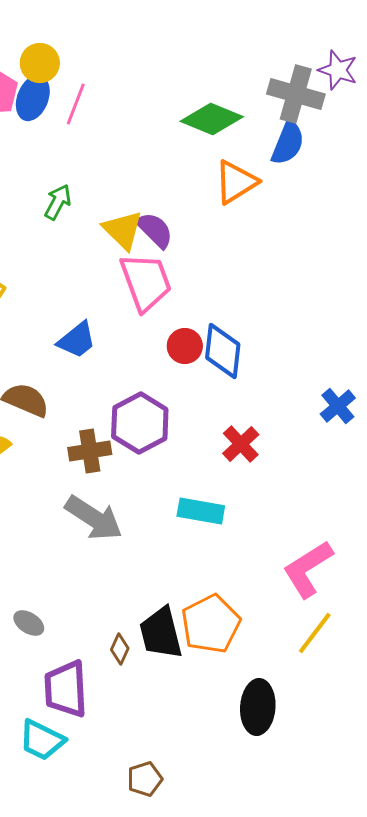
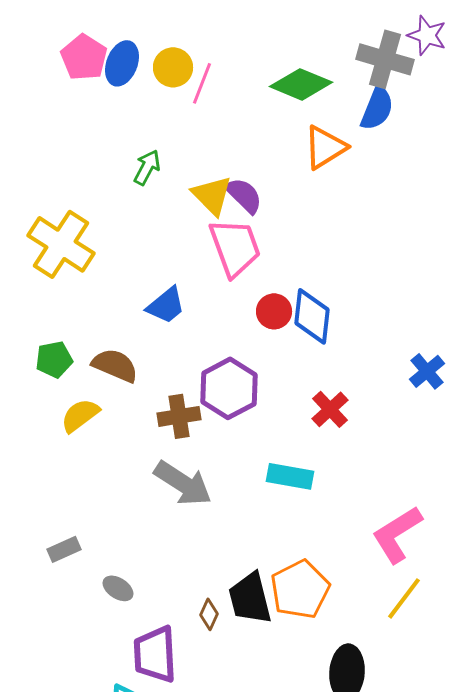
yellow circle: (40, 63) -> (173, 67), moved
pink line: (76, 104) -> (202, 83), moved

